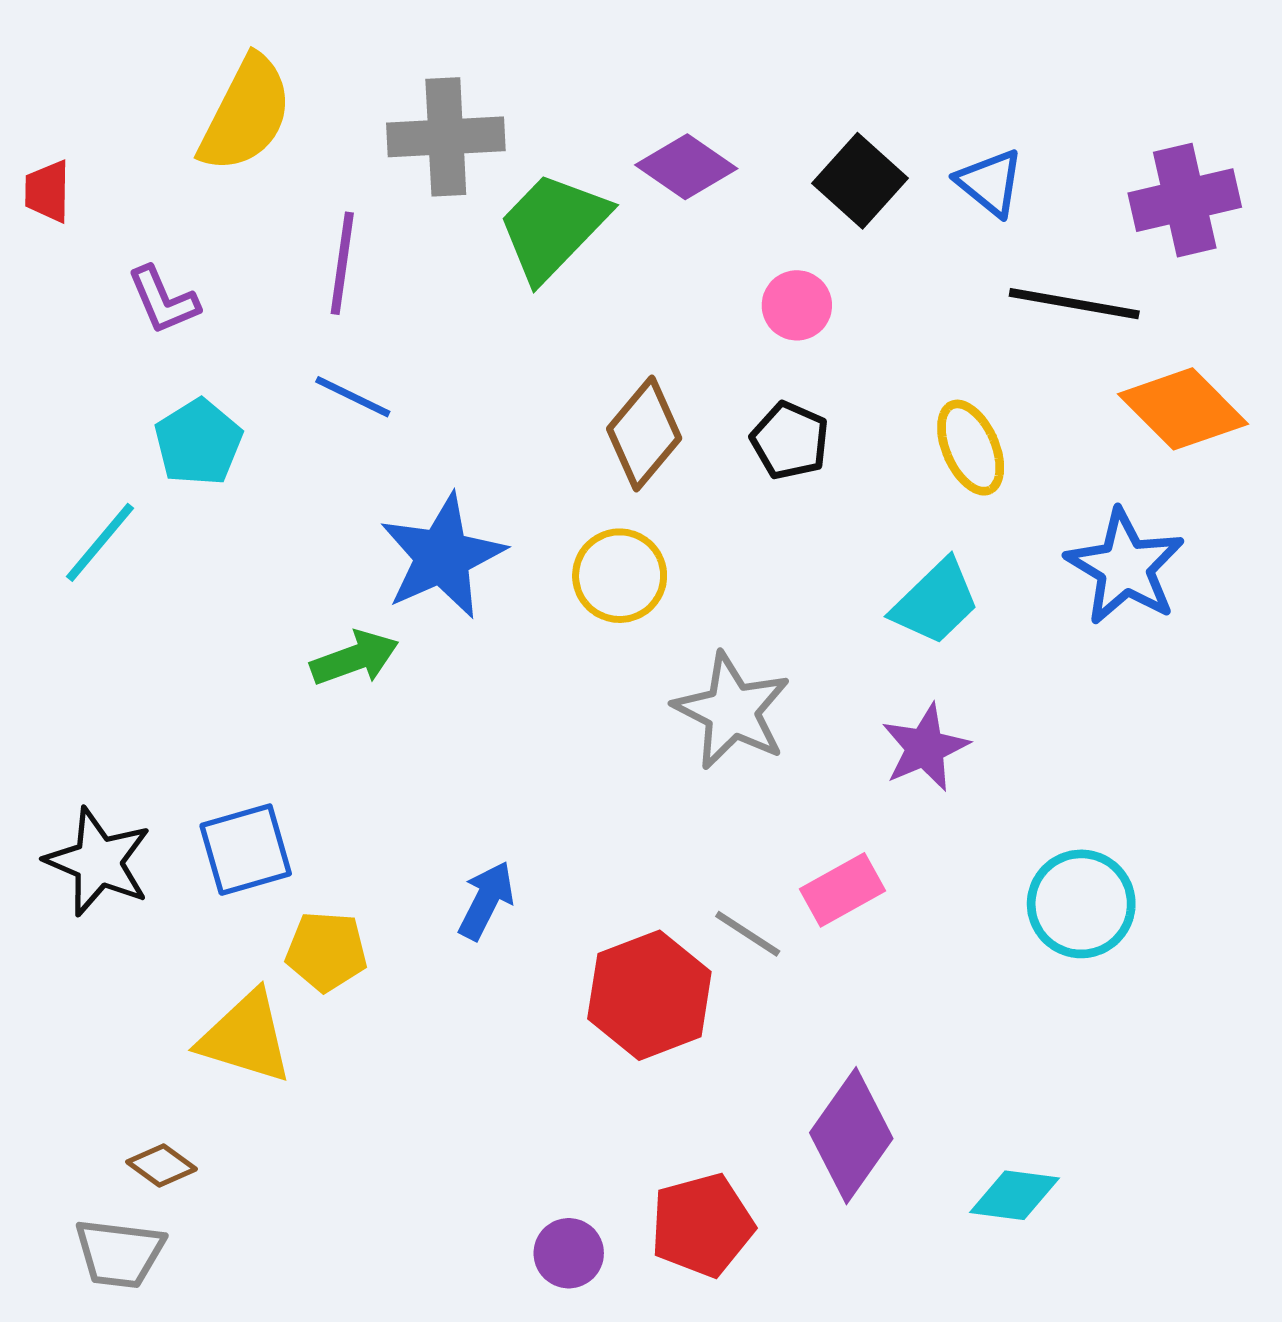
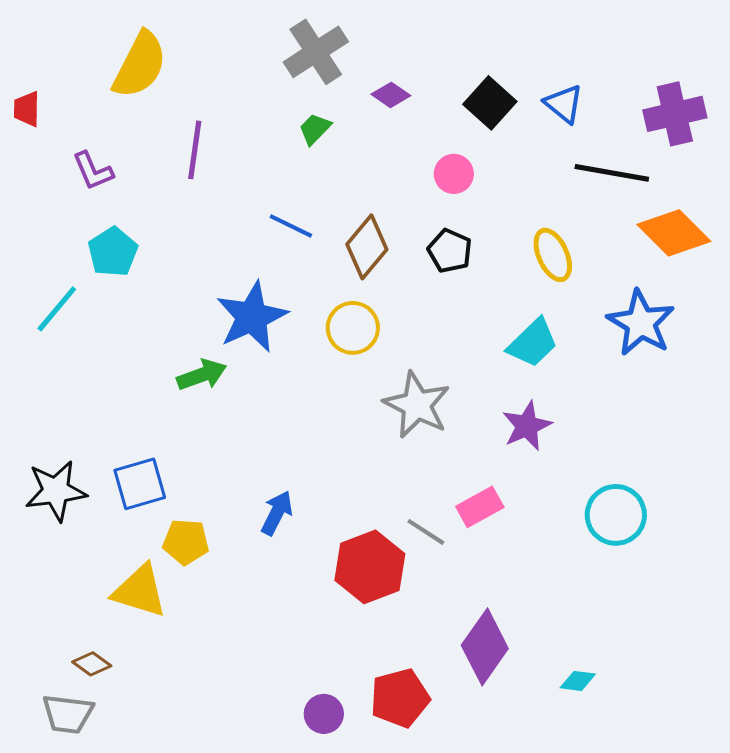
gray cross: (446, 137) -> (316, 52), moved, turned -30
purple diamond: (686, 167) -> (391, 95), size x0.7
green trapezoid: (553, 226) -> (315, 129), size x0.5
blue line: (353, 397) -> (291, 226), moved
black star: (98, 862) -> (56, 491), turned -30
cyan diamond: (1015, 1195) -> (578, 681), size x0.7

